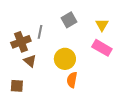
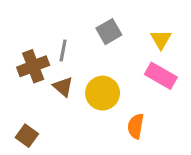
brown triangle: (30, 61) -> (63, 87), moved
orange semicircle: (72, 80) -> (136, 126), moved
brown square: (17, 86) -> (27, 136), turned 32

